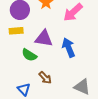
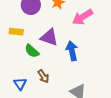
yellow rectangle: (16, 31) -> (16, 32), moved

